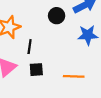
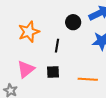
black line: (30, 47) -> (57, 46), moved

